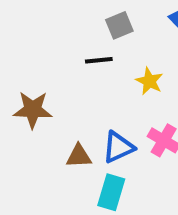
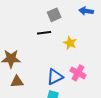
brown triangle: (79, 156) -> (17, 82), moved

